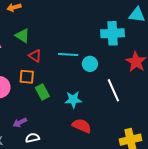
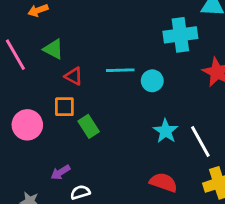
white line: (113, 90) -> (200, 141), moved
cyan star: (73, 100) -> (166, 131), moved, turned -30
red semicircle: (82, 126) -> (163, 182), moved

